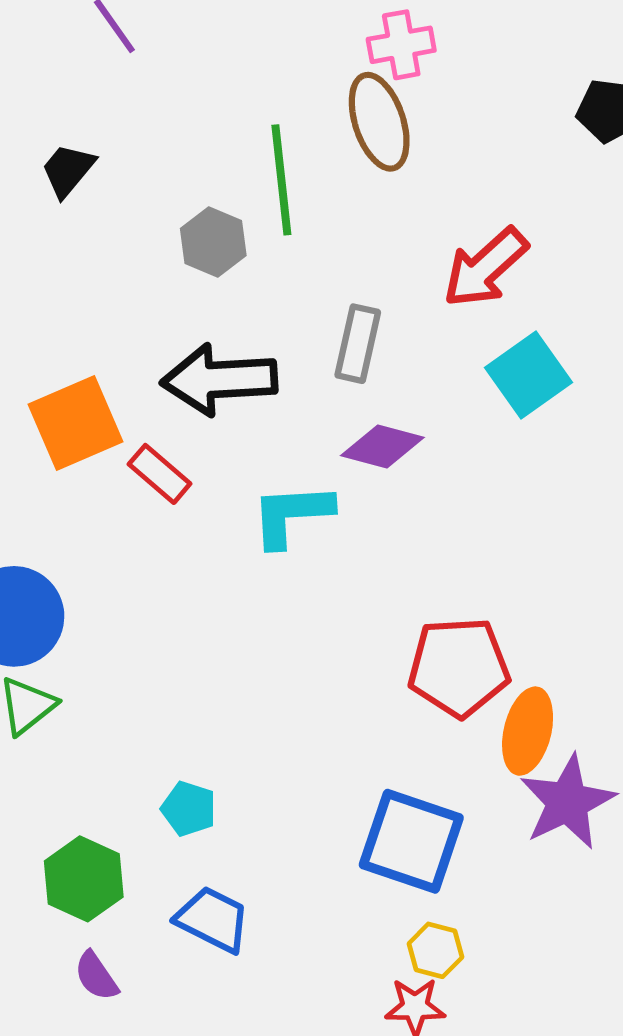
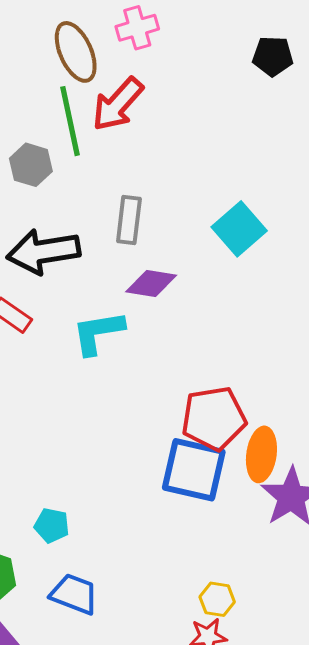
brown ellipse: (379, 122) -> (76, 52), moved
red arrow: (485, 268) -> (118, 104), moved
blue square: (411, 841) -> (194, 470), moved

